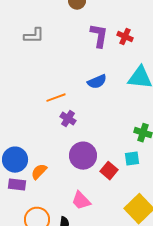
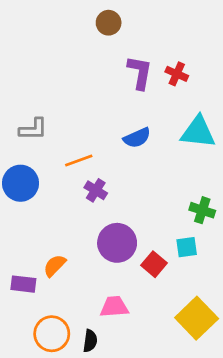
gray L-shape: (34, 36) -> (33, 129), moved
blue circle: (15, 160) -> (20, 183), moved
pink trapezoid: (81, 201) -> (114, 307), turned 130

